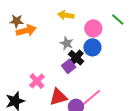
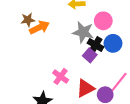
pink circle: (93, 28) -> (103, 21), moved
gray star: (67, 43) -> (83, 32), size x1.5
blue circle: (92, 47) -> (113, 43), moved

